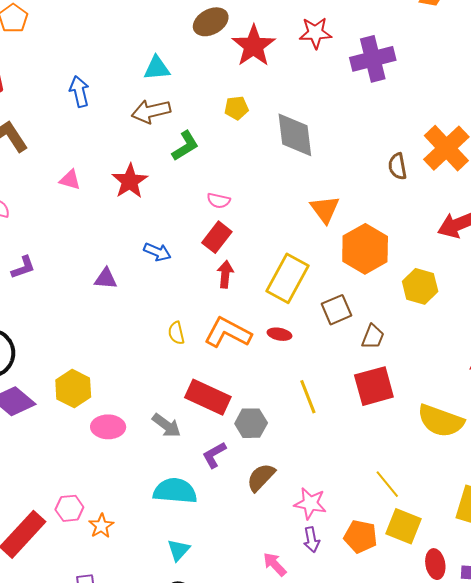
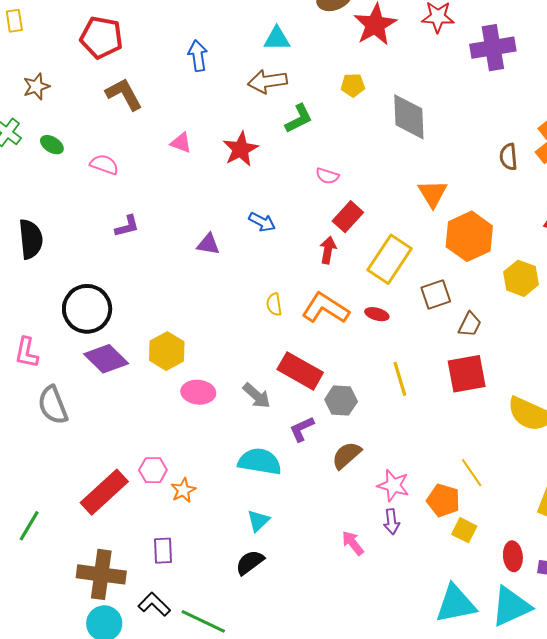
red rectangle: (217, 237) -> (348, 217), moved
yellow square: (404, 526) -> (464, 530), moved, size x0.7
orange pentagon: (361, 537) -> (443, 500), moved

